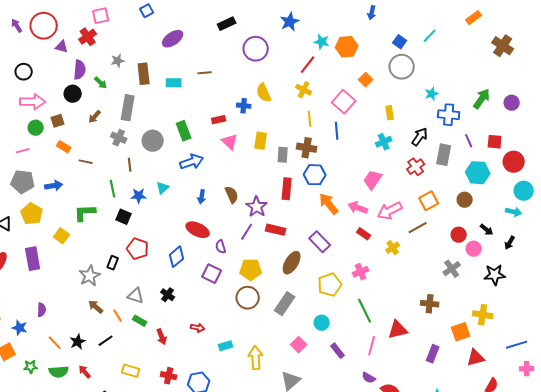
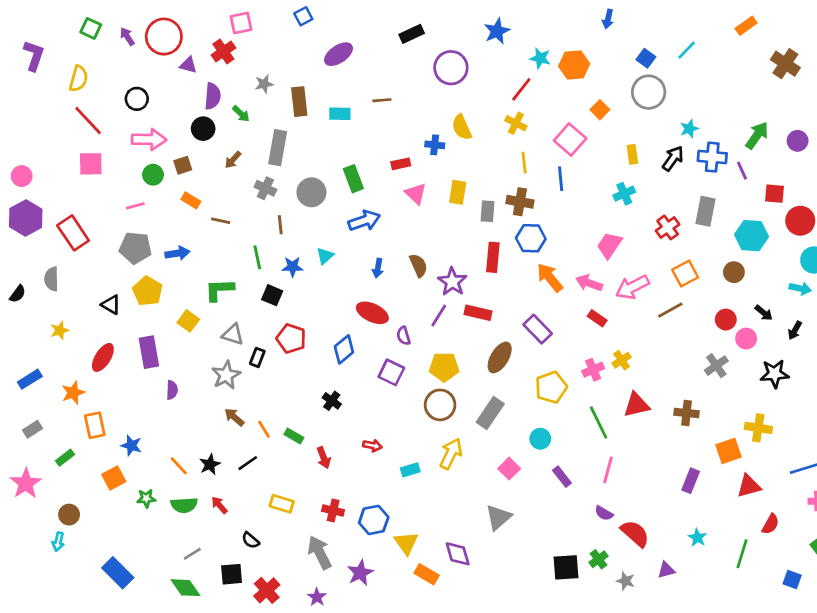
black arrow: (420, 137) -> (673, 158), moved
purple line: (469, 141) -> (742, 171), moved
yellow cross: (393, 248) -> (622, 360), moved
gray triangle: (136, 296) -> (233, 334), moved
purple semicircle: (42, 310) -> (172, 390), moved
red triangle: (398, 330) -> (636, 405), moved
yellow arrow: (256, 358) -> (451, 454), moved, turned 30

